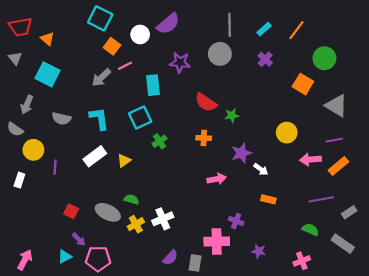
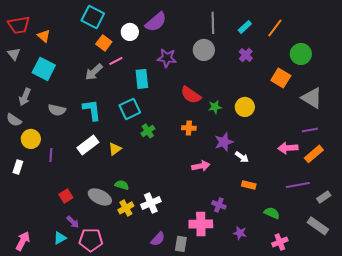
yellow circle: (287, 133) -> (245, 107), moved
red square: (71, 211) -> (66, 196), turned 32
green semicircle: (310, 230) -> (272, 213), moved

